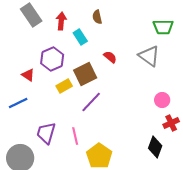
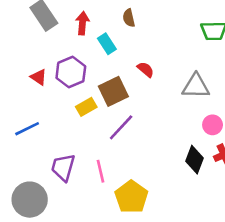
gray triangle: (149, 56) -> (196, 86), moved, turned -35
red triangle: (28, 75) -> (39, 77), moved
black diamond: (155, 147) -> (194, 160), moved

